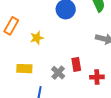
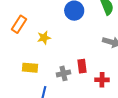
gray cross: (58, 73) -> (63, 73), turned 32

